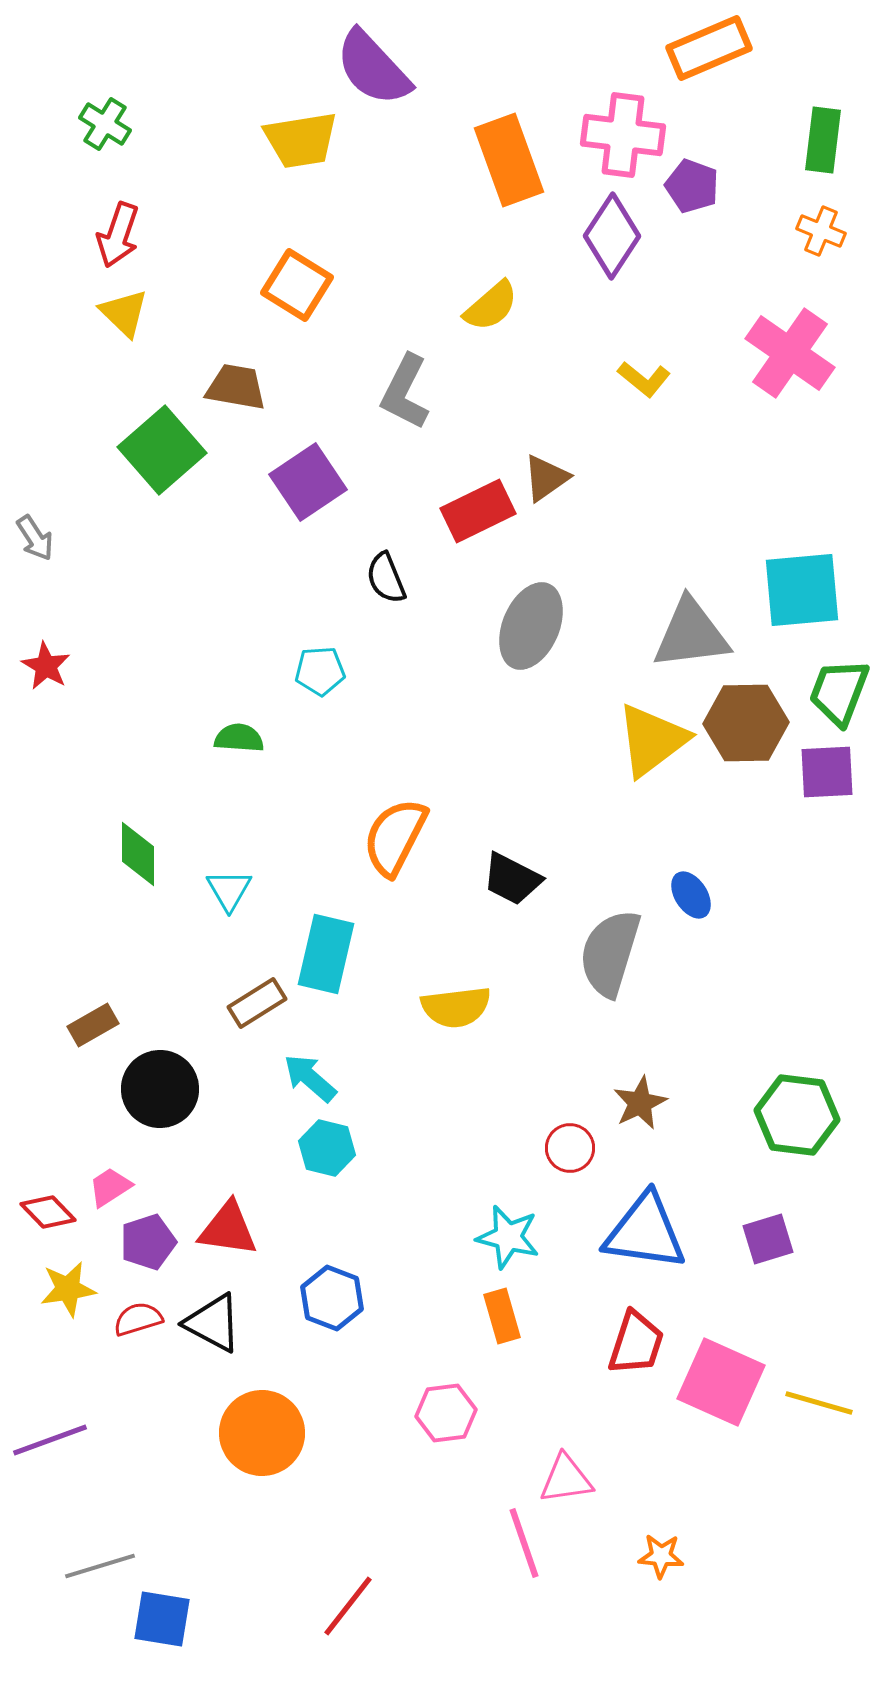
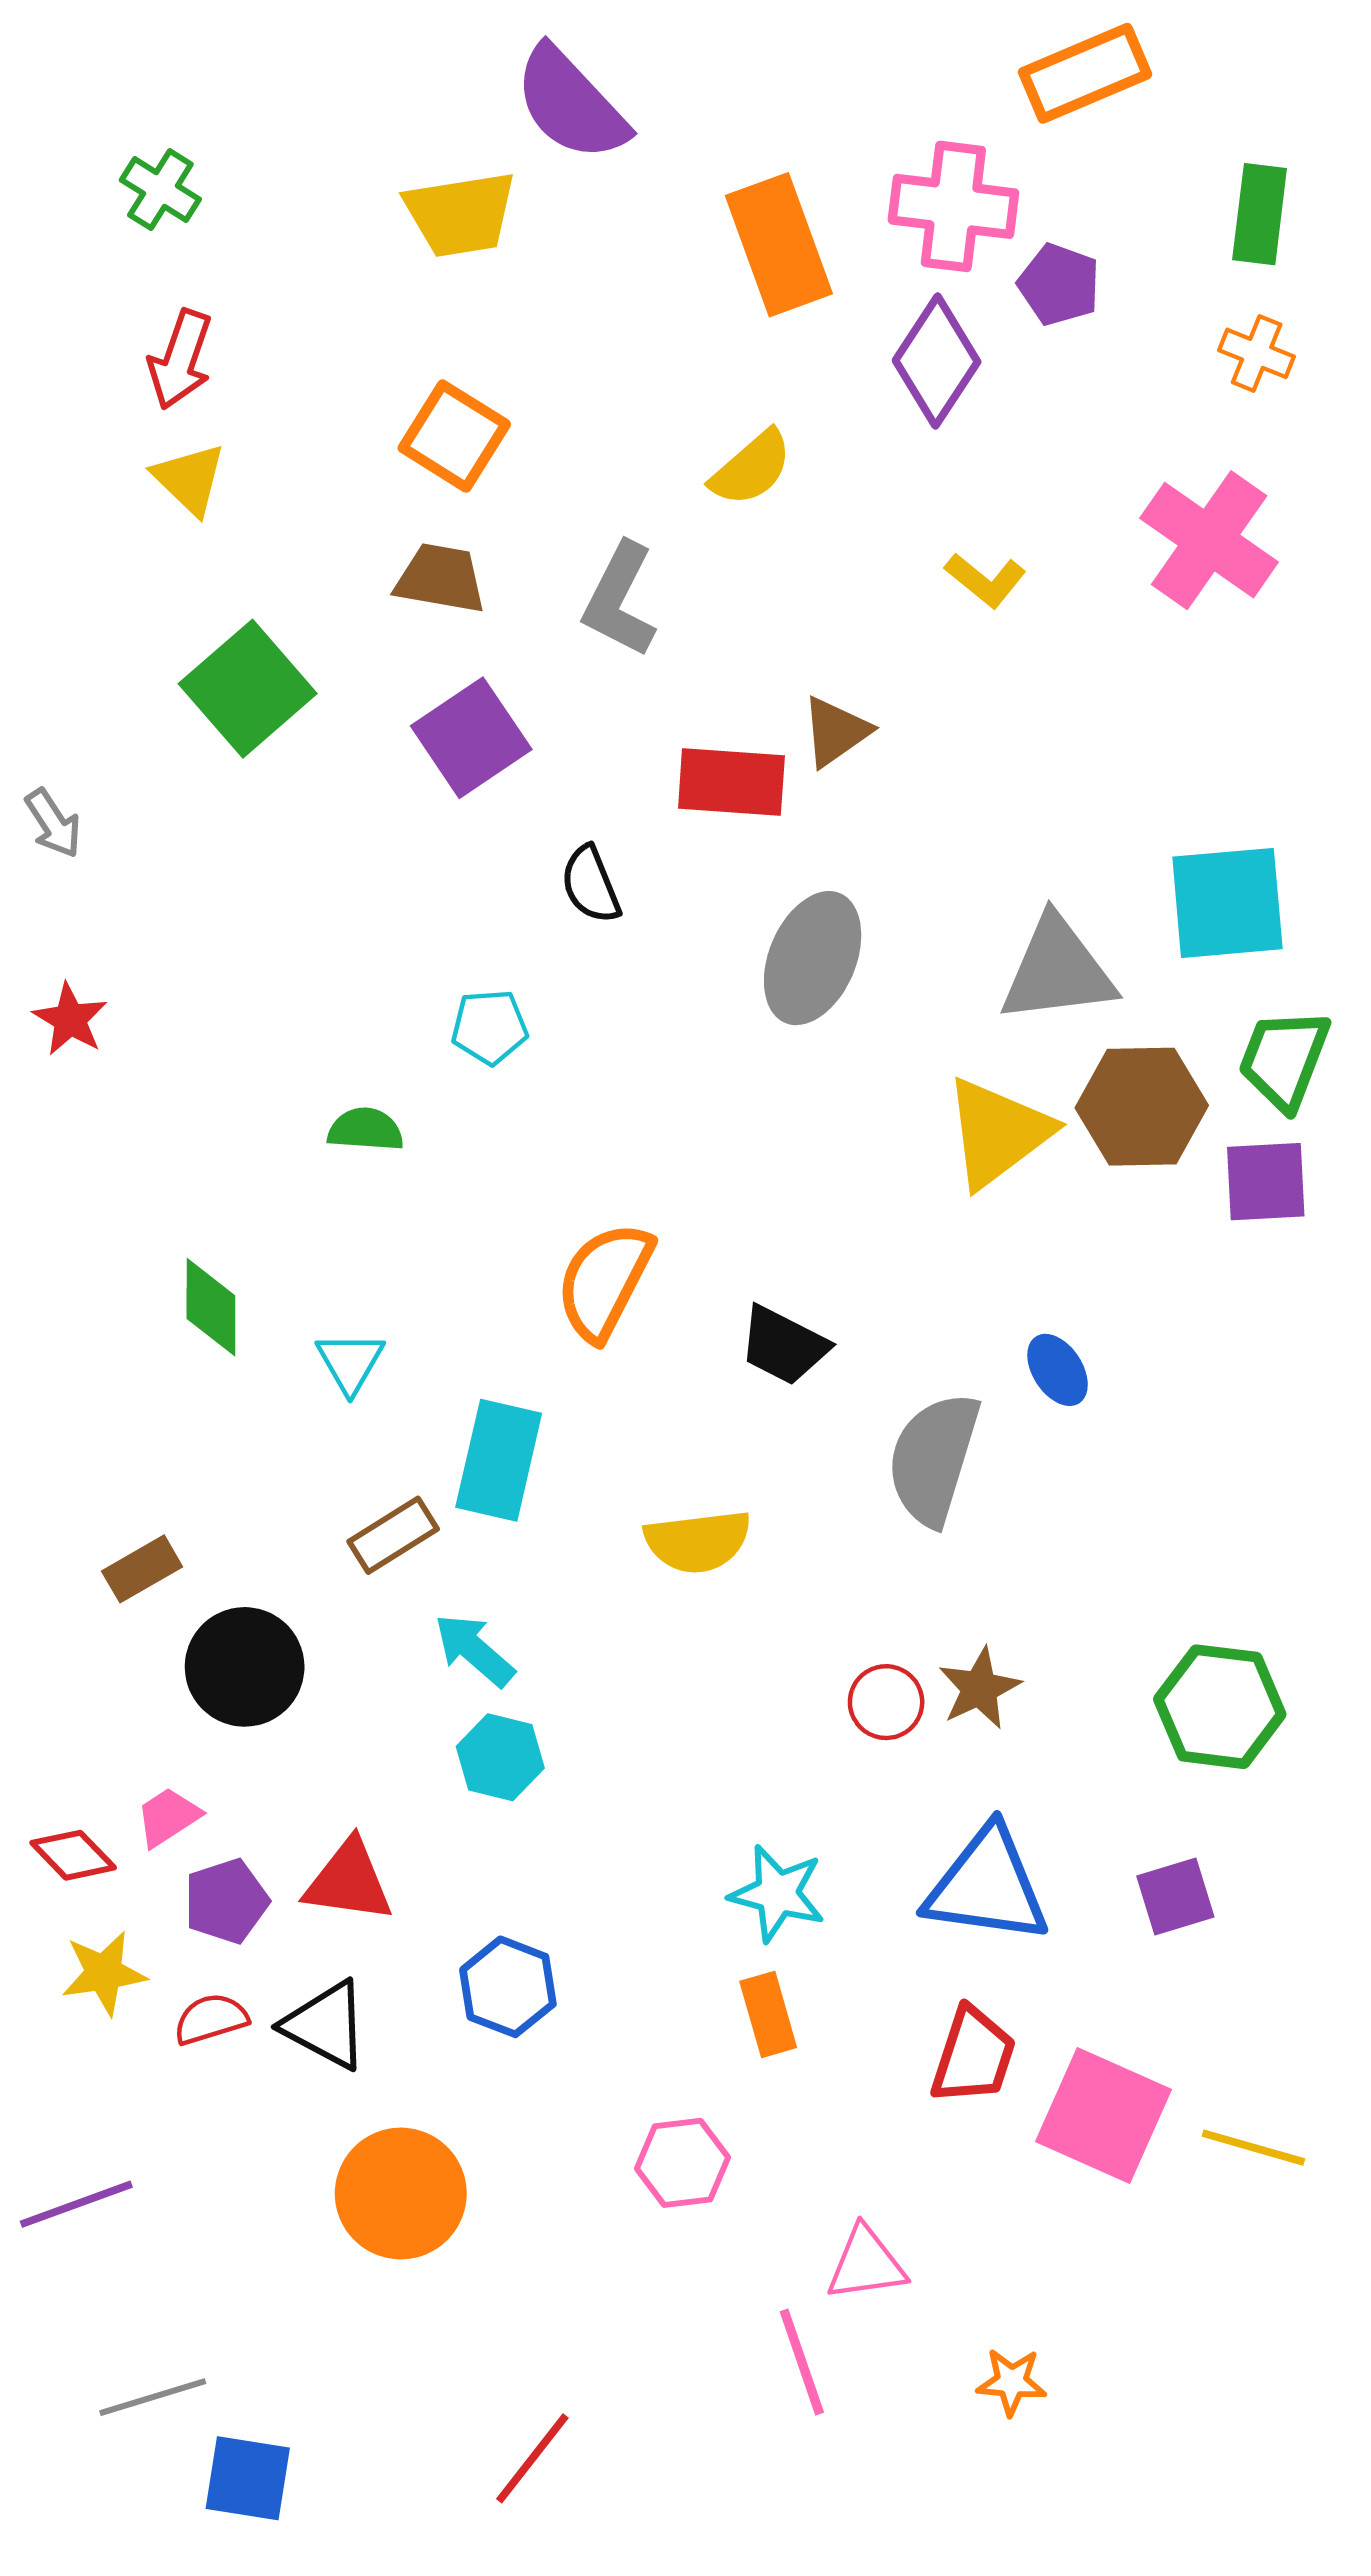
brown trapezoid: (236, 387) -> (441, 578), moved
red rectangle: (478, 511) -> (731, 782), turned 30
red circle: (570, 1148) -> (886, 1702), moved

